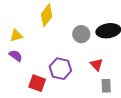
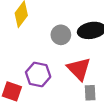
red triangle: (97, 64) -> (79, 69), size x1.6

